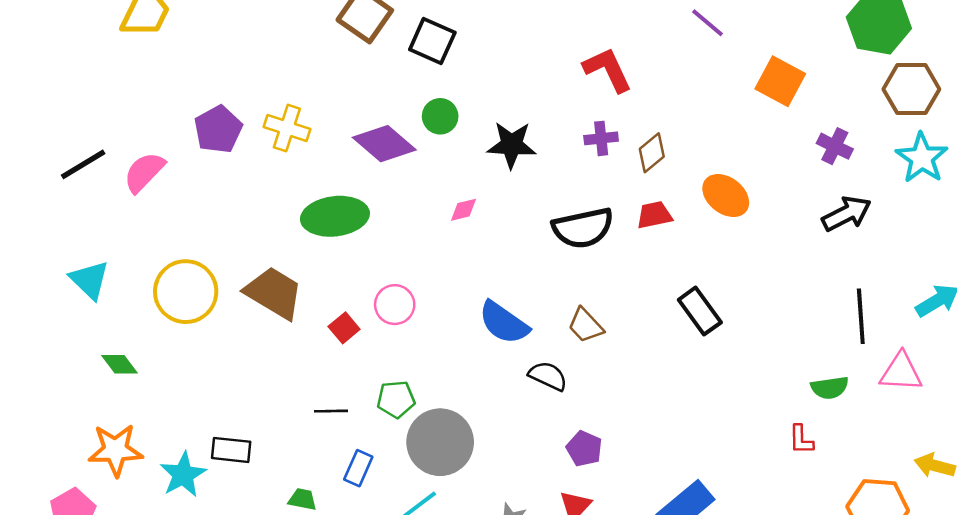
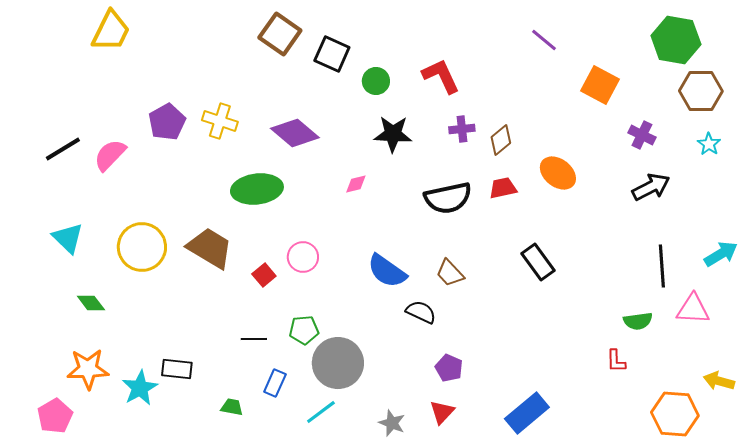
red L-shape: (608, 70) -> (441, 76), moved
green circle: (440, 116) -> (376, 81), moved
cyan star: (922, 158) -> (709, 144), size x0.6

